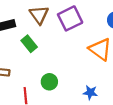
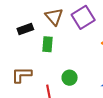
green rectangle: (29, 44) -> (47, 44), turned 49

